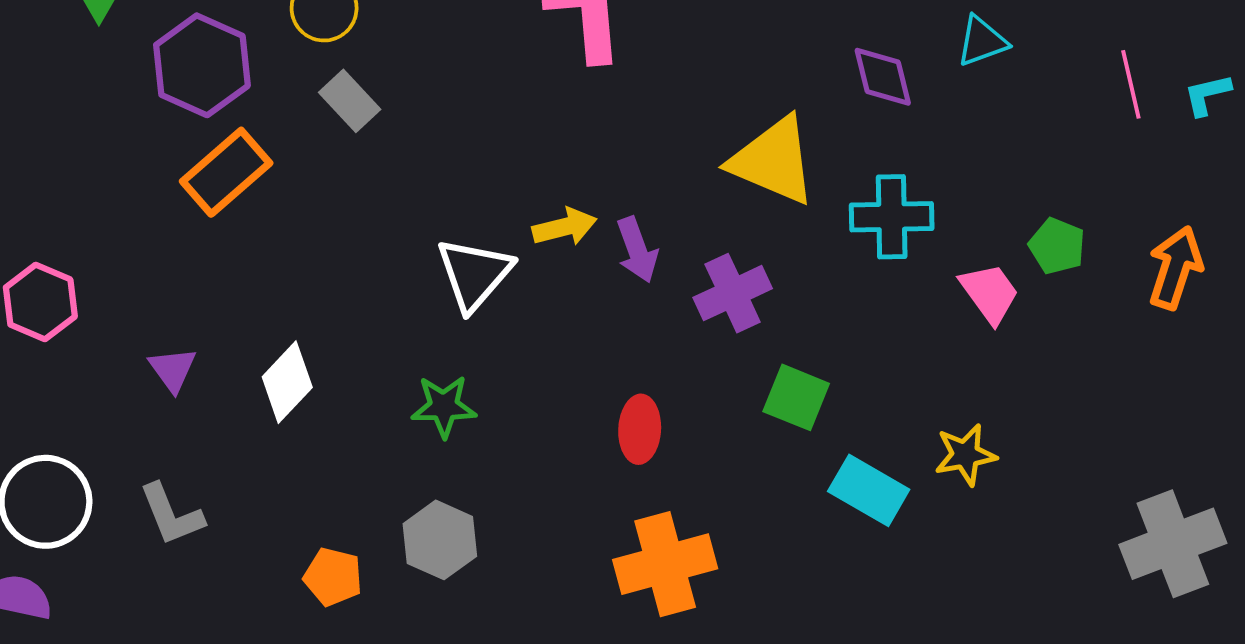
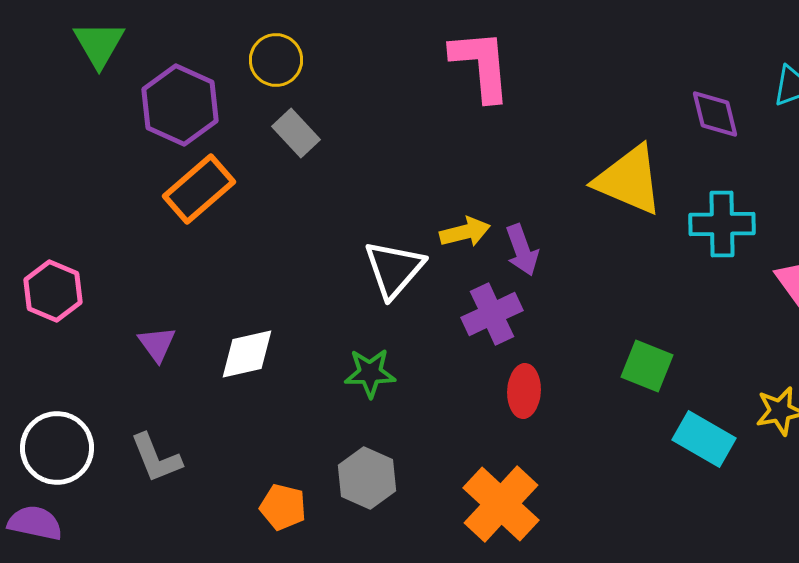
purple cross: (733, 293) -> (492, 314), moved
white diamond: (287, 382) -> (247, 354), turned 34
orange cross: (665, 564) -> (501, 504), moved, turned -32

